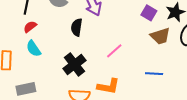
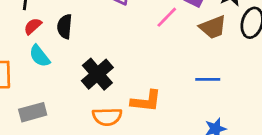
black semicircle: (77, 27) -> (65, 27), moved
pink line: (114, 51) -> (167, 17), moved

